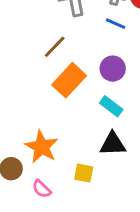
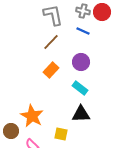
brown line: (55, 47) -> (51, 42), moved
orange rectangle: (69, 80) -> (51, 70), size x0.7

